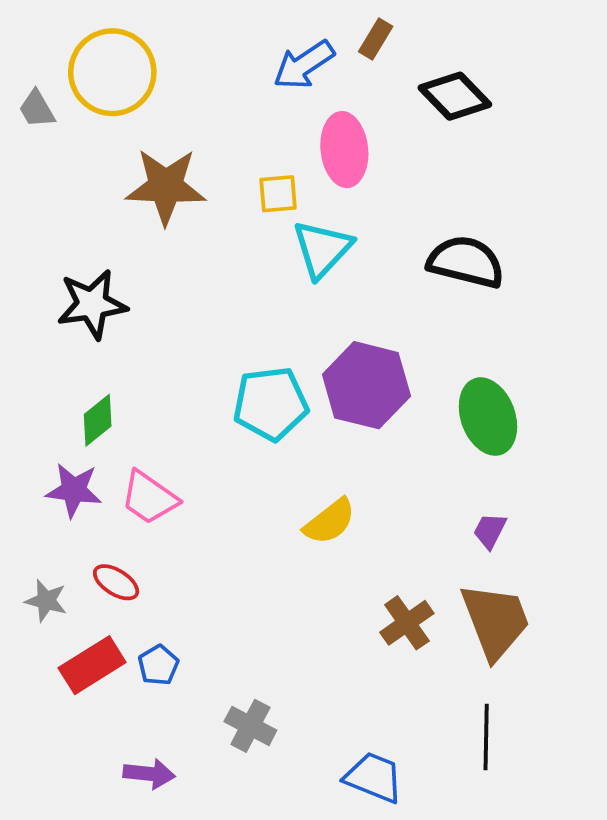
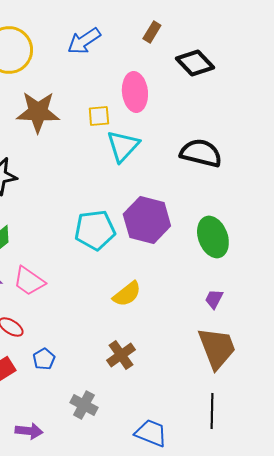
blue arrow: (304, 65) -> (84, 41), moved
brown cross: (407, 623) -> (121, 355), moved
blue pentagon: (158, 665) -> (44, 359), moved

